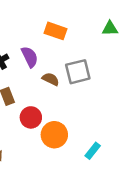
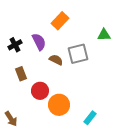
green triangle: (110, 28) -> (104, 35), moved
orange rectangle: (56, 31) -> (60, 21), turned -66

